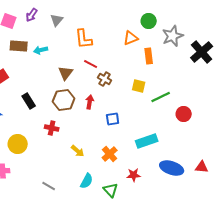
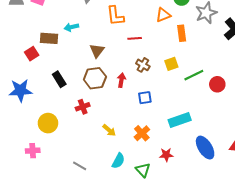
brown rectangle: (19, 46) -> (49, 38), moved
red line: (91, 64) -> (135, 38), moved, turned -32
brown cross: (105, 79) -> (143, 65), moved
yellow square: (139, 86) -> (171, 64), turned -32
red circle: (184, 114) -> (217, 84), moved
red cross: (52, 128) -> (83, 107), turned -32
blue ellipse: (172, 168) -> (205, 148), turned 40

